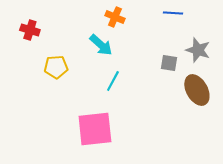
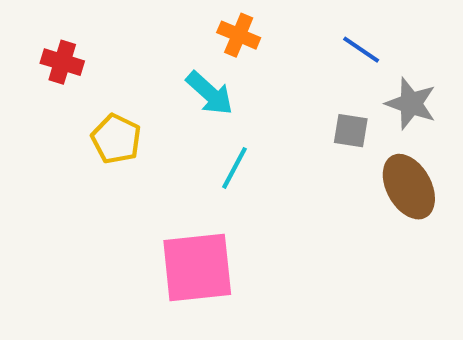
blue line: (173, 13) -> (361, 50), moved, turned 30
yellow pentagon: (56, 67) -> (116, 139), turned 30

